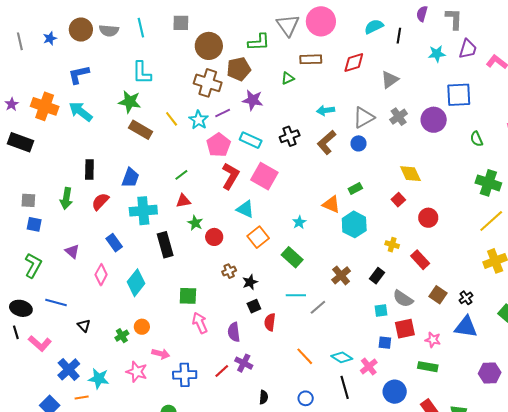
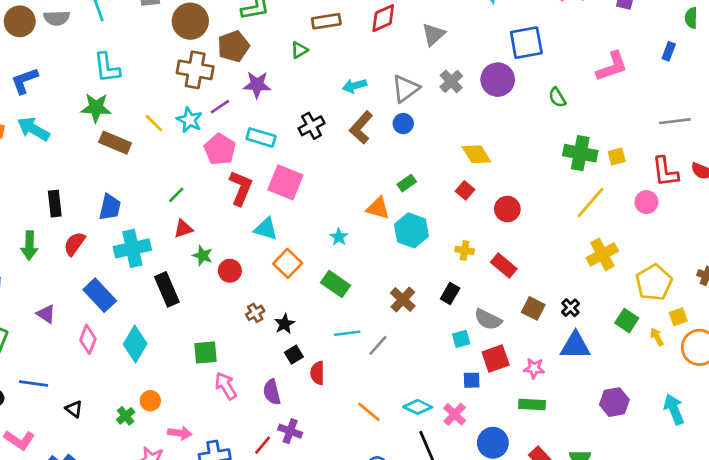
blue rectangle: (114, 243) -> (100, 295), size x1.4

